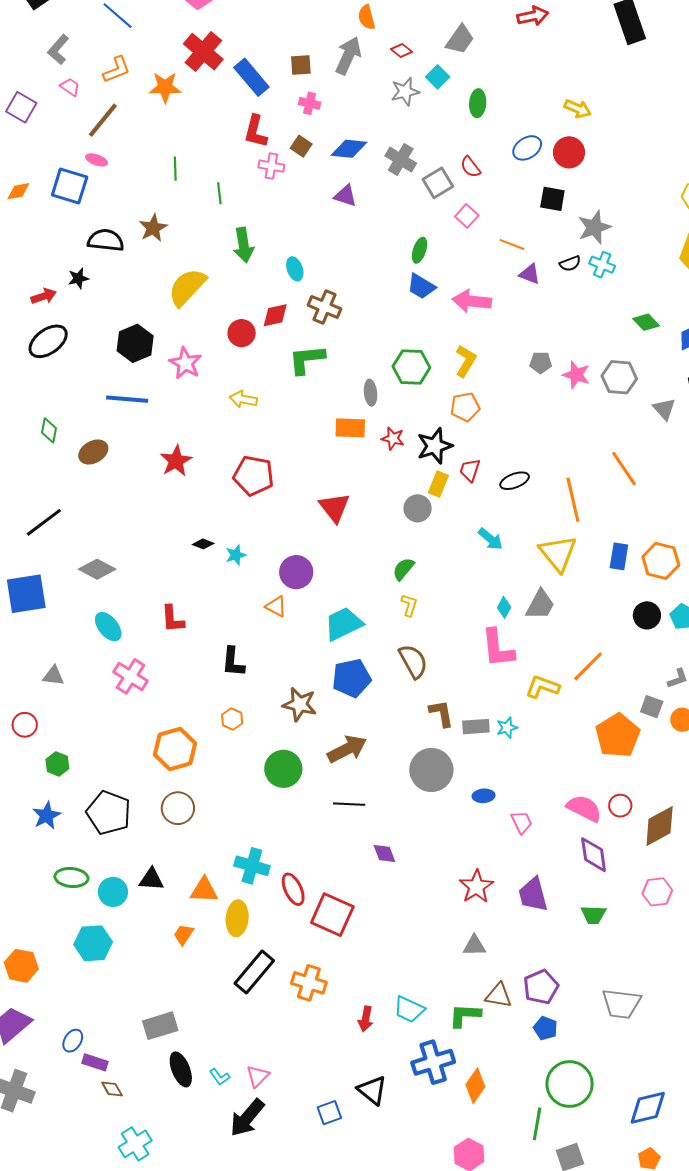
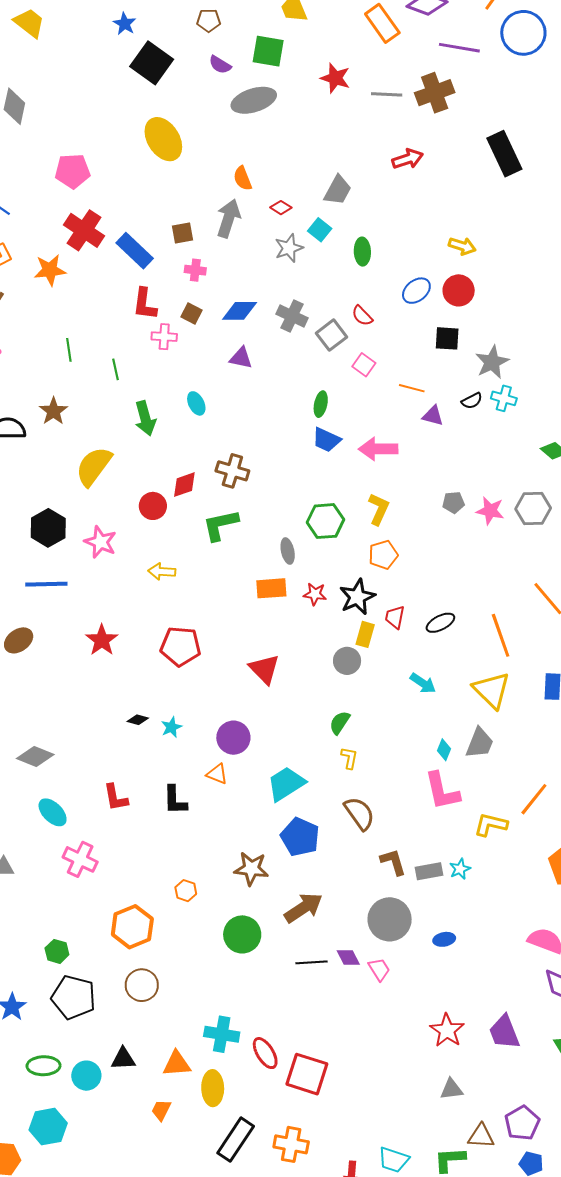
cyan ellipse: (295, 269) -> (196, 403), moved
black L-shape: (233, 662) -> (175, 800), moved
blue pentagon: (352, 678) -> (300, 837), turned -30
green hexagon: (57, 764) -> (57, 951), moved
pink trapezoid: (522, 822) -> (379, 969), moved
purple diamond: (384, 853) -> (348, 958), moved
cyan hexagon: (93, 943) -> (48, 1127), moved

